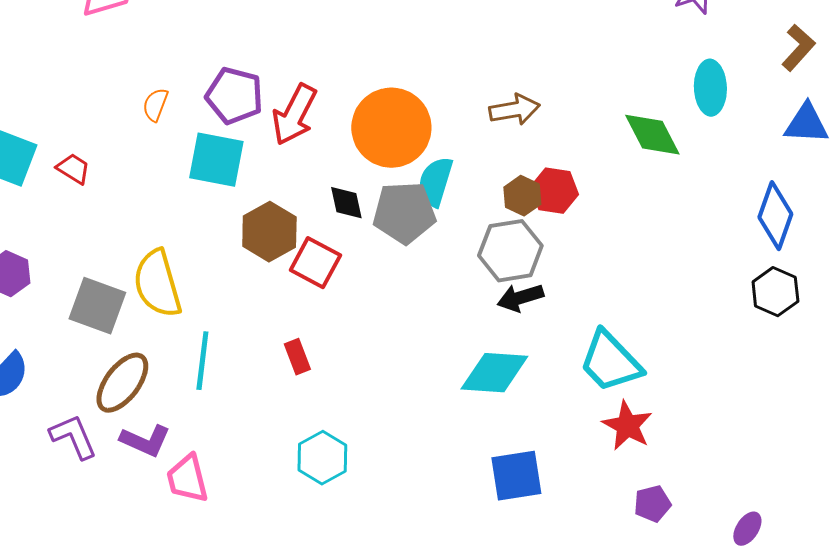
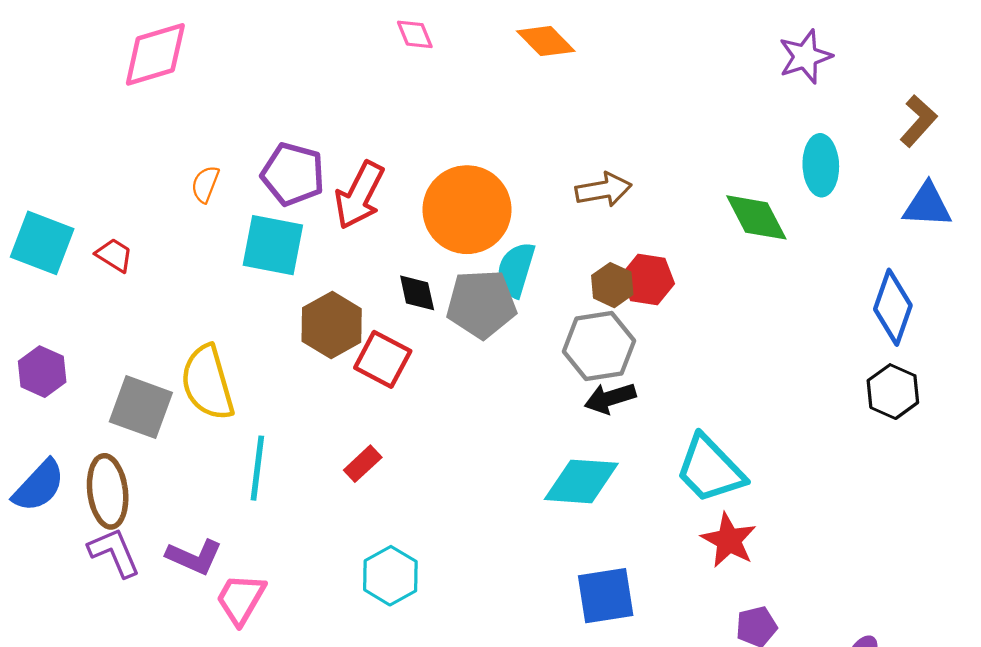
red rectangle: (297, 357) -> (363, 464), turned 68
brown ellipse: (122, 383) -> (108, 491), moved, turned -44
pink trapezoid: (187, 479) -> (241, 599), turned 44

